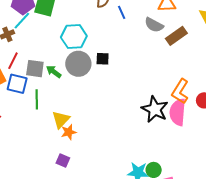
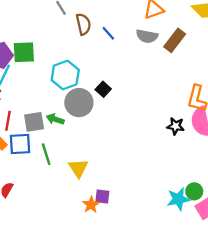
black square: (103, 59) -> (103, 89), turned -32
black star: (155, 109) -> (176, 126), size x0.6
orange star: (69, 132) -> (91, 205), moved
purple square: (63, 161) -> (102, 197), moved

